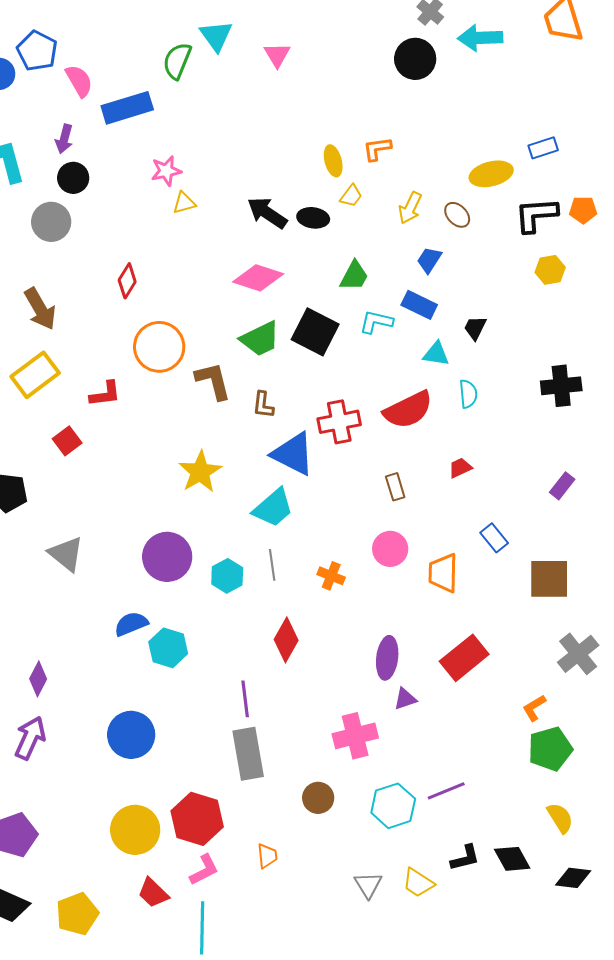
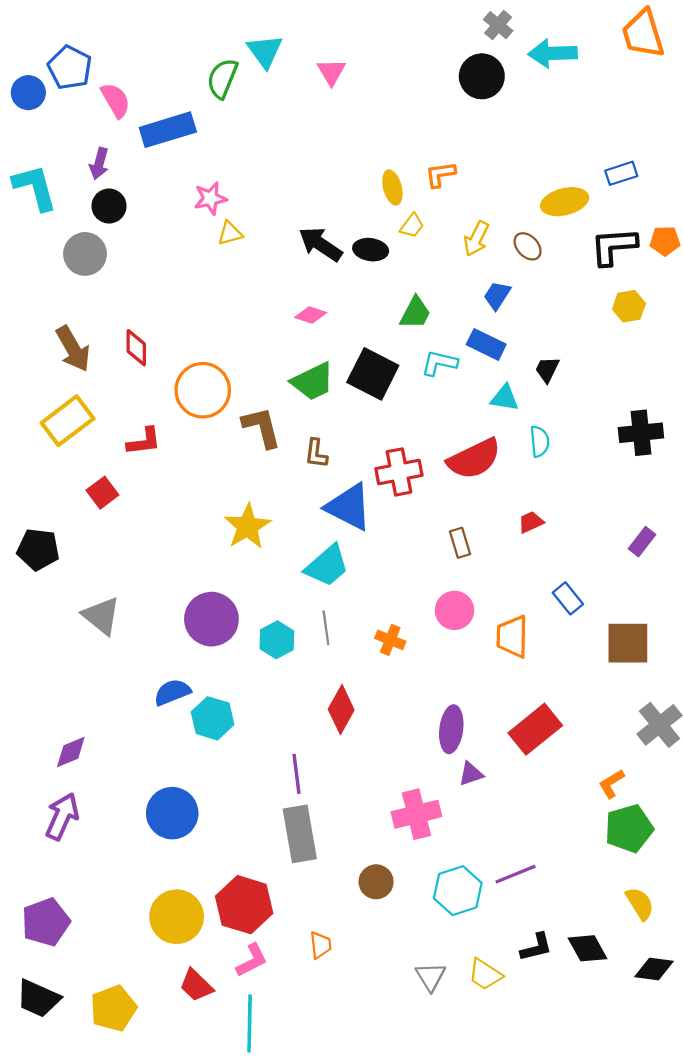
pink diamond: (258, 278) -> (311, 315), size x0.6
red diamond: (127, 281) -> (136, 348), moved, turned -32
purple diamond: (38, 679) -> (71, 752), turned 40

